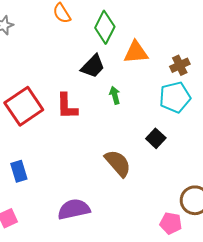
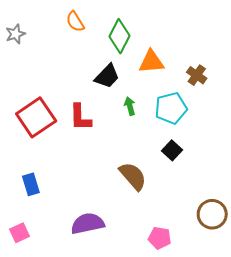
brown cross: (180, 65) -> (197, 75), turned -30
cyan pentagon: (175, 97) -> (171, 108), moved
pink pentagon: (171, 223) -> (160, 238), moved

